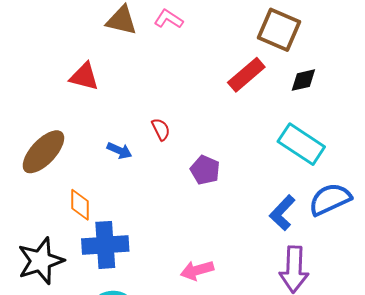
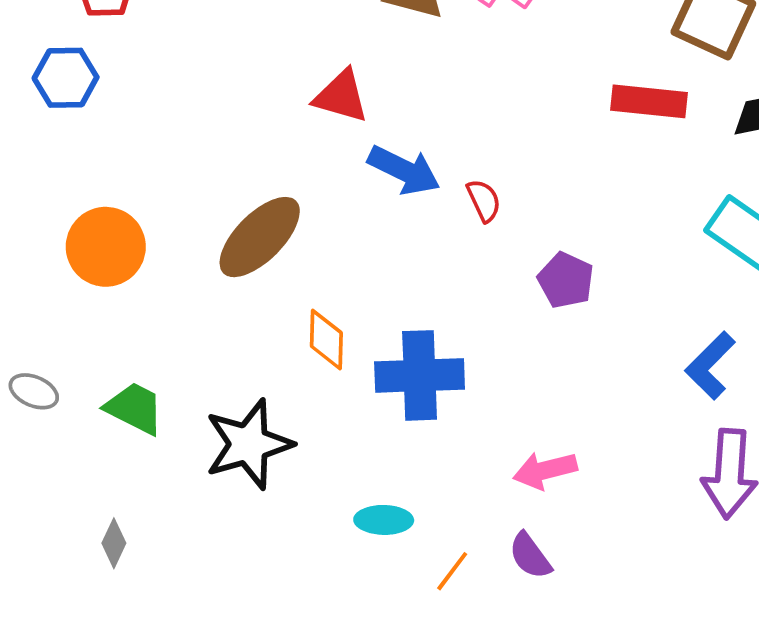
red rectangle: (246, 75) -> (649, 101), turned 45
blue arrow: (119, 151) -> (404, 170), moved, size x1.5
blue cross: (105, 245) -> (420, 375), moved

